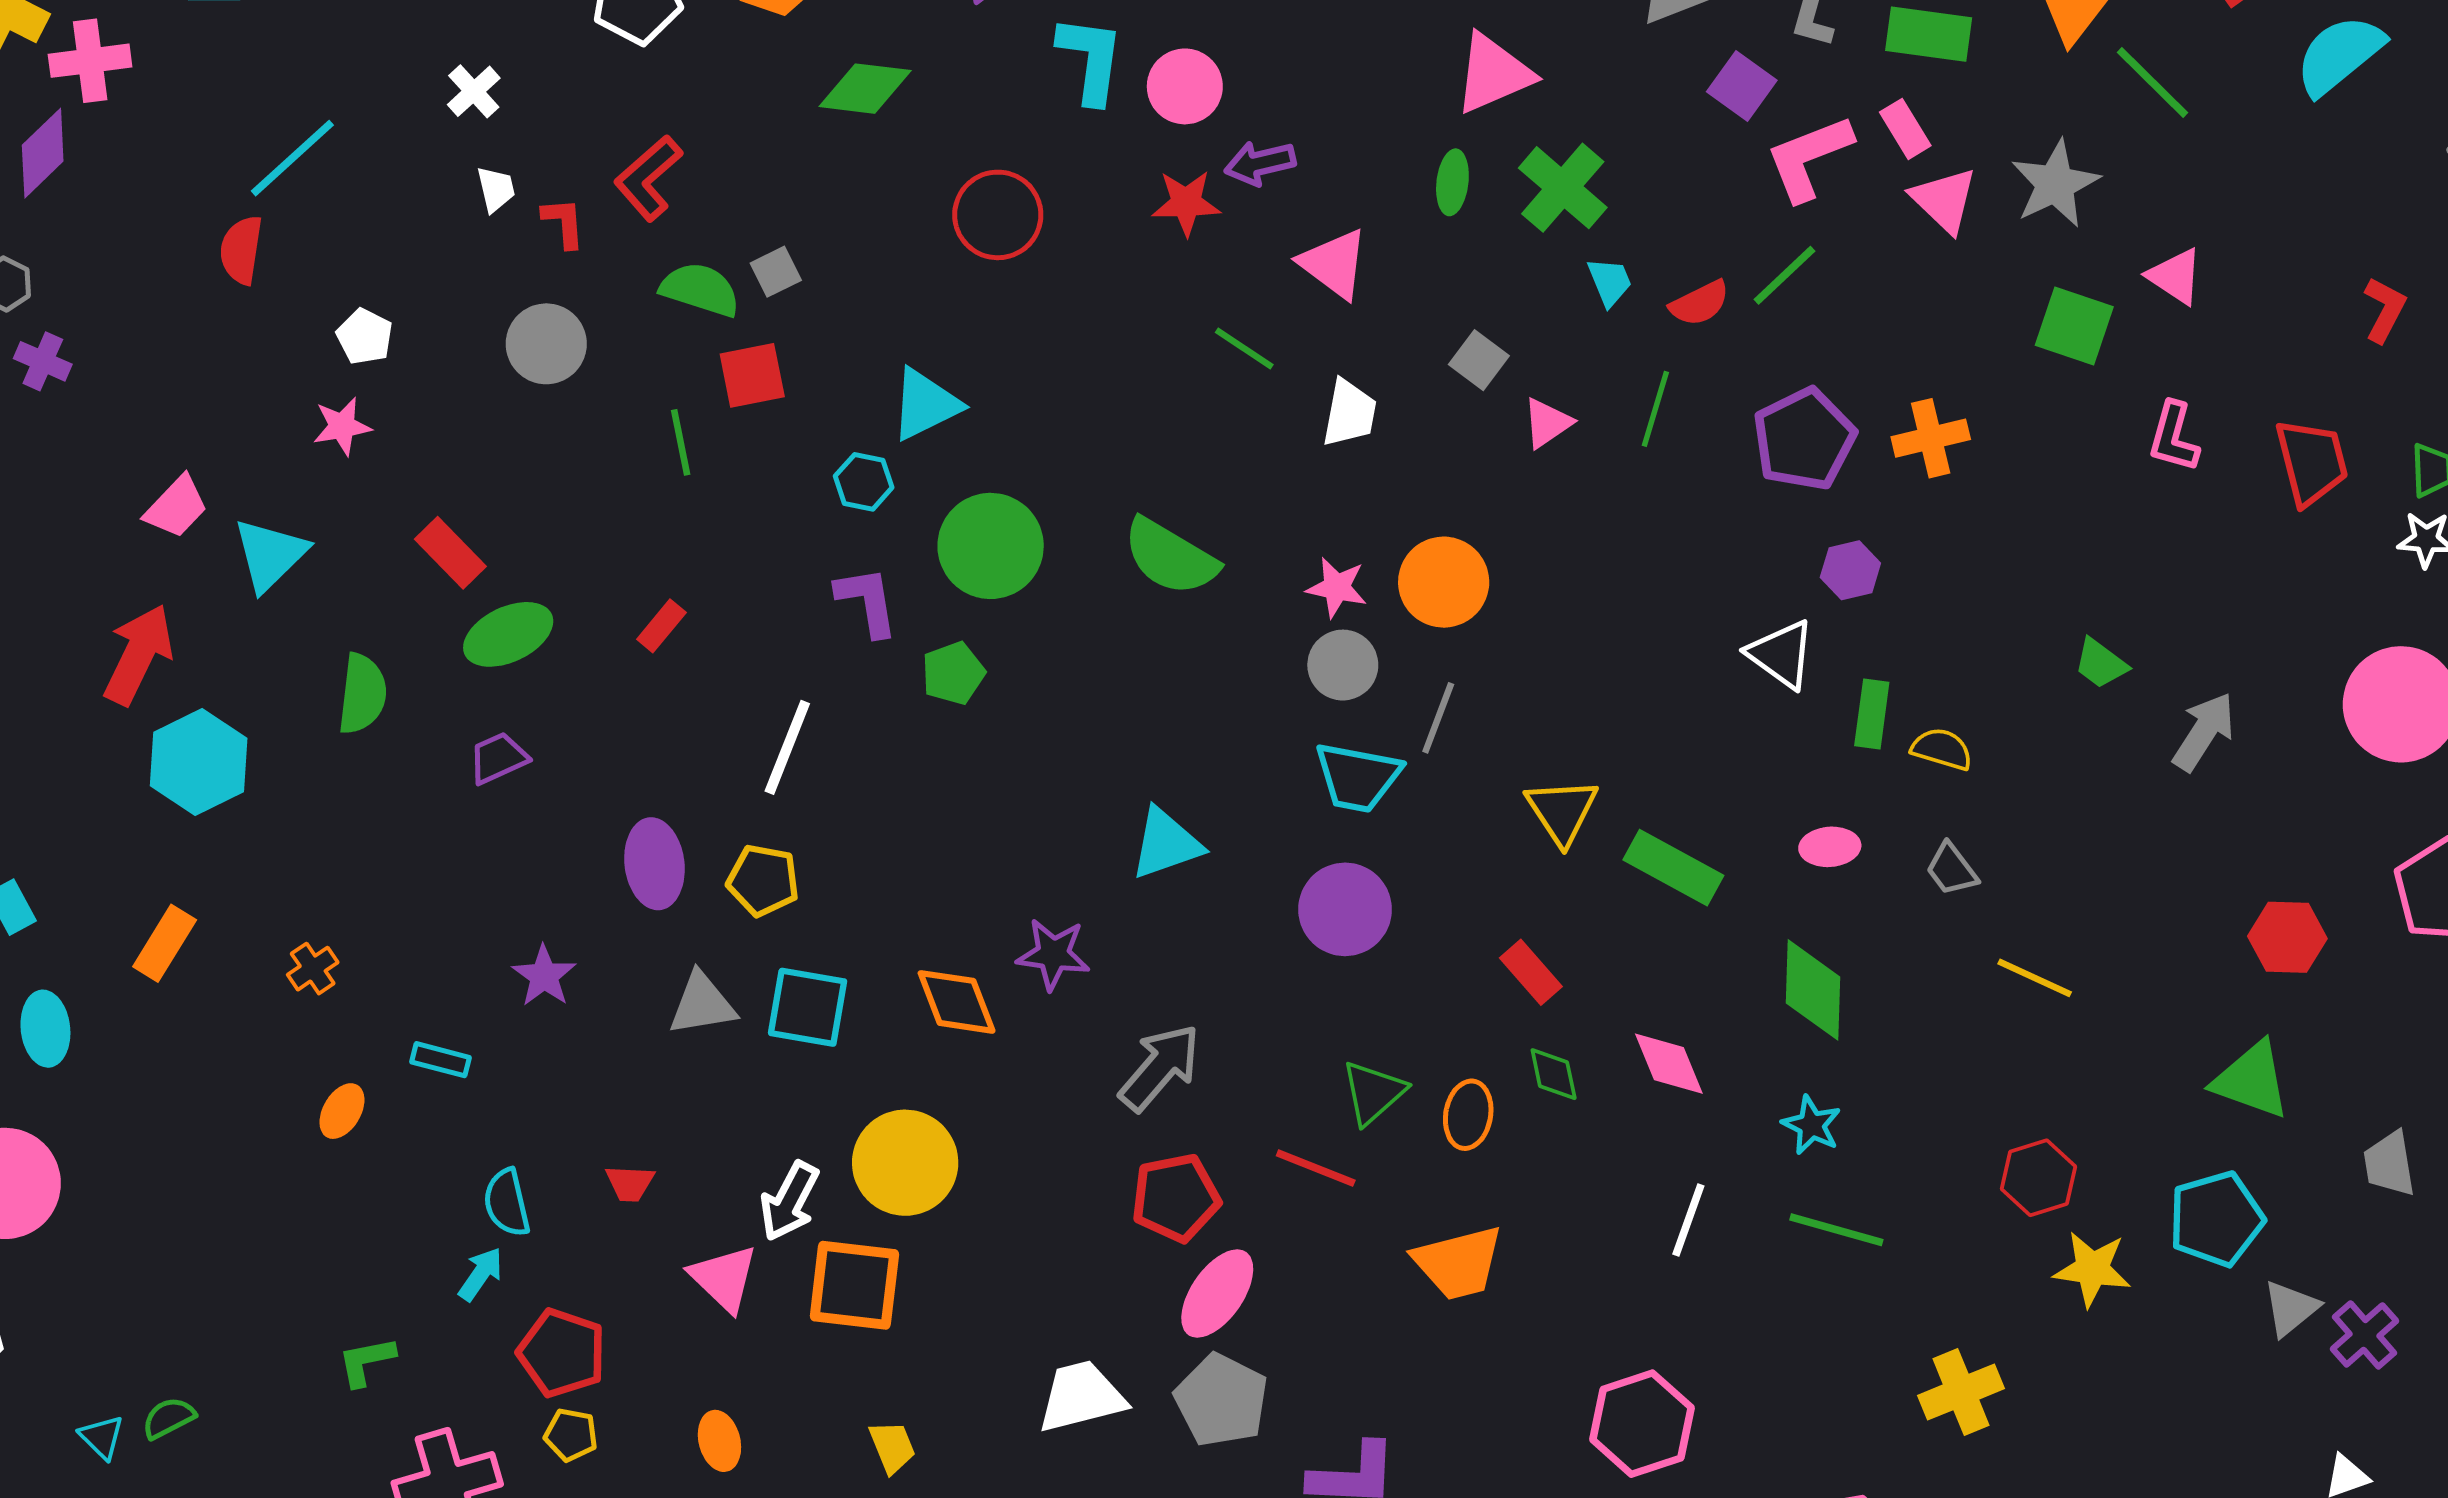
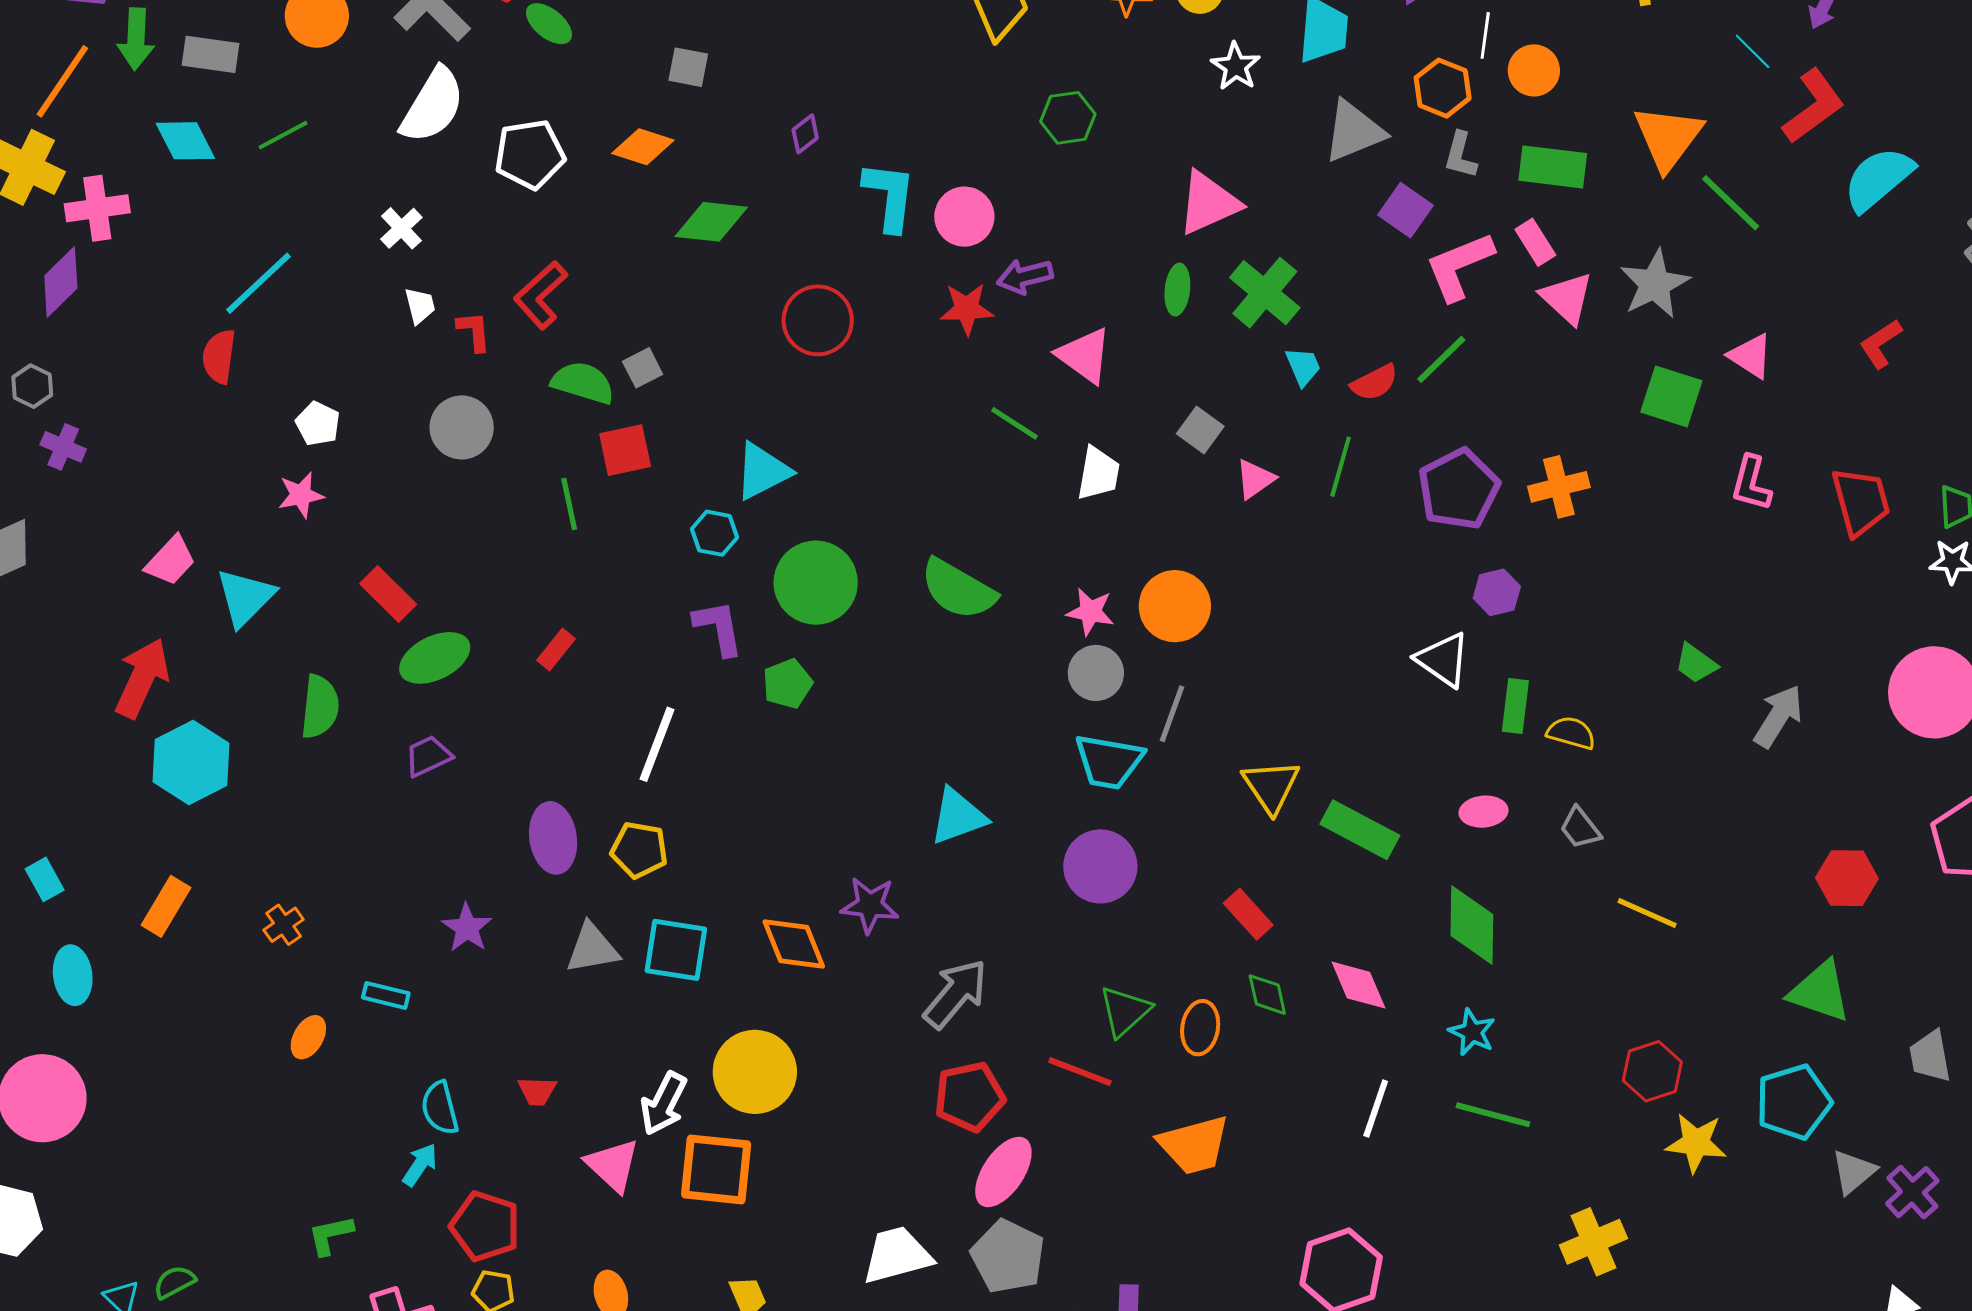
red L-shape: (2385, 310) -> (1881, 344), moved, turned -150

